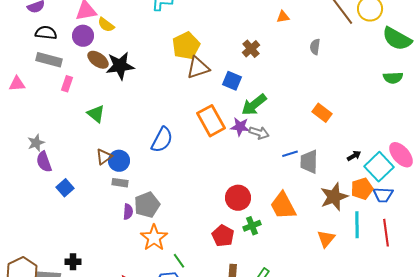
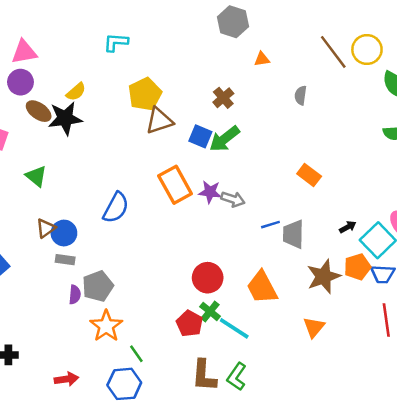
yellow semicircle: (106, 25) -> (76, 92), moved, turned -78
green arrow: (254, 105) -> (225, 139), moved
cyan line: (357, 225) -> (234, 328), moved, turned -56
green cross: (252, 226) -> (210, 311), moved, turned -30

